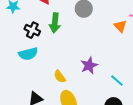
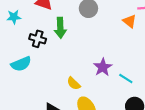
cyan semicircle: (28, 54) -> (21, 64), moved
cyan line: (117, 80) -> (126, 79), moved

